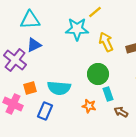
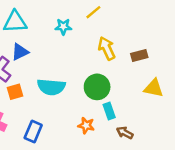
cyan star: (77, 29) -> (63, 27), moved, size x0.6
orange square: (30, 88) -> (15, 92), moved
cyan semicircle: (59, 88) -> (51, 87), moved

